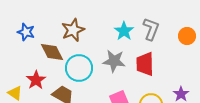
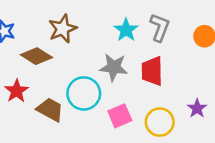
brown diamond: (52, 52) -> (36, 56), turned -30
cyan circle: (79, 68) -> (84, 93), moved

